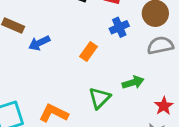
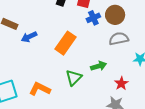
blue cross: (119, 27) -> (93, 18), moved
orange rectangle: (88, 51) -> (66, 43), size x1.6

